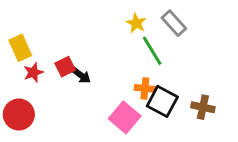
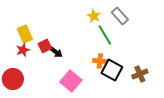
yellow rectangle: (20, 48) -> (25, 34), moved
brown cross: (203, 107) -> (140, 74), turned -35
pink square: (125, 117) -> (71, 81), moved

